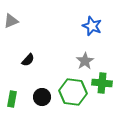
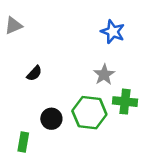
green rectangle: (12, 99) -> (23, 142), moved

